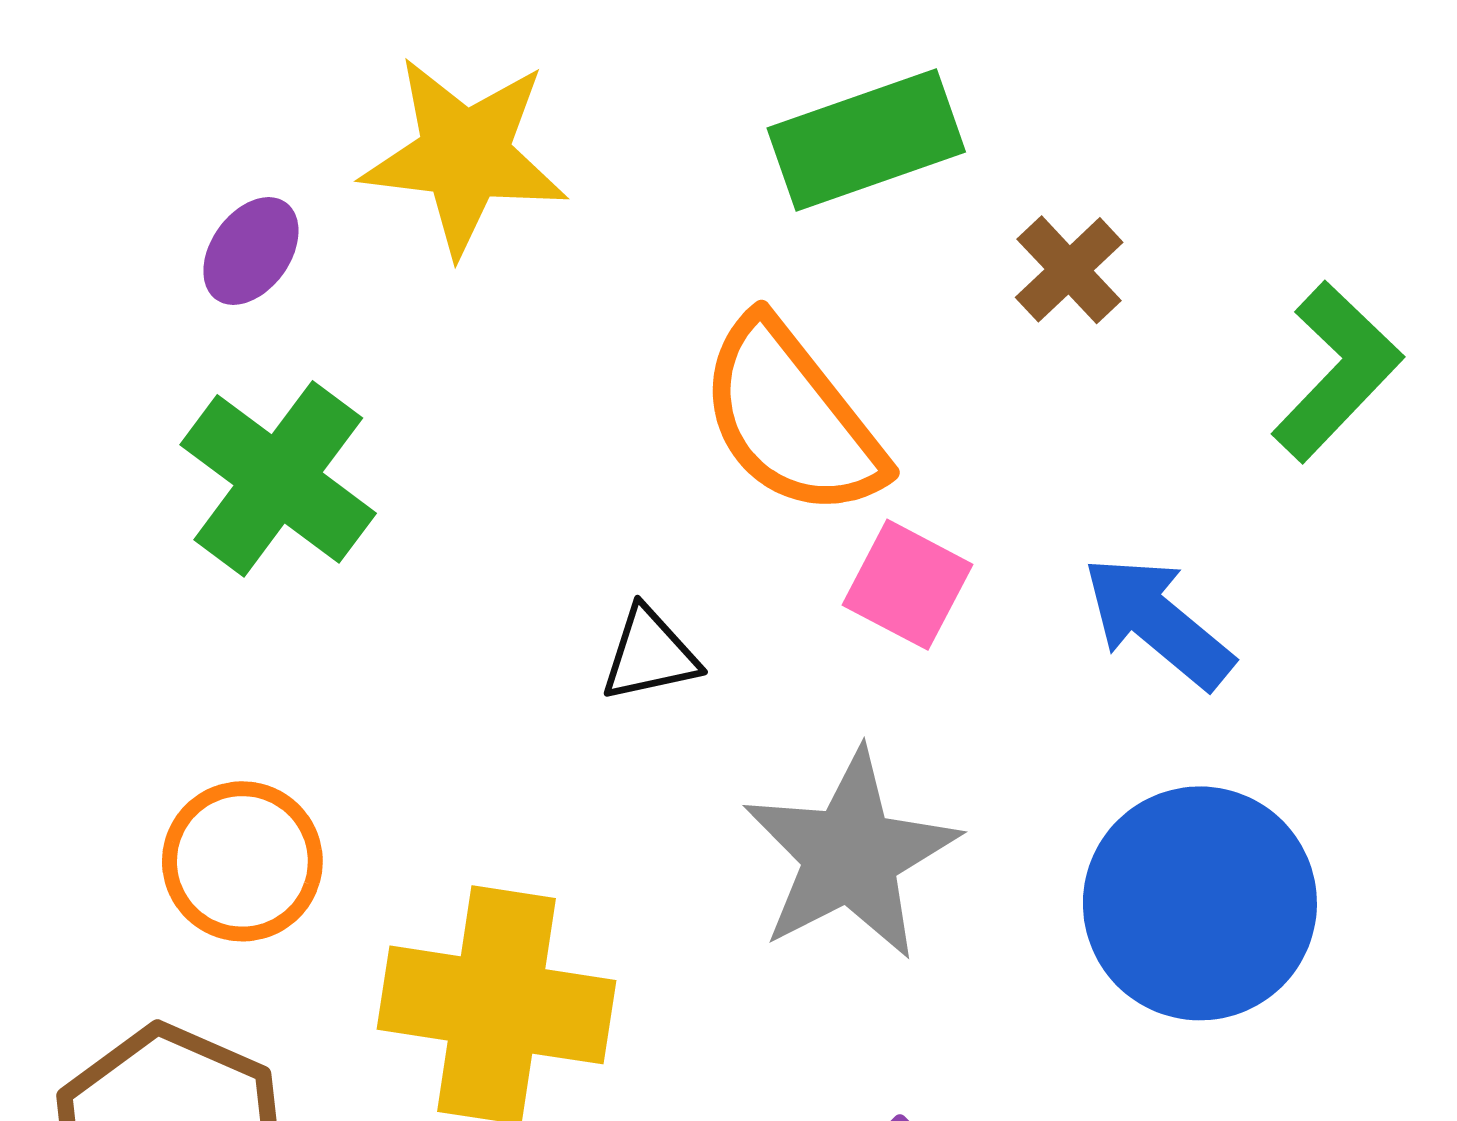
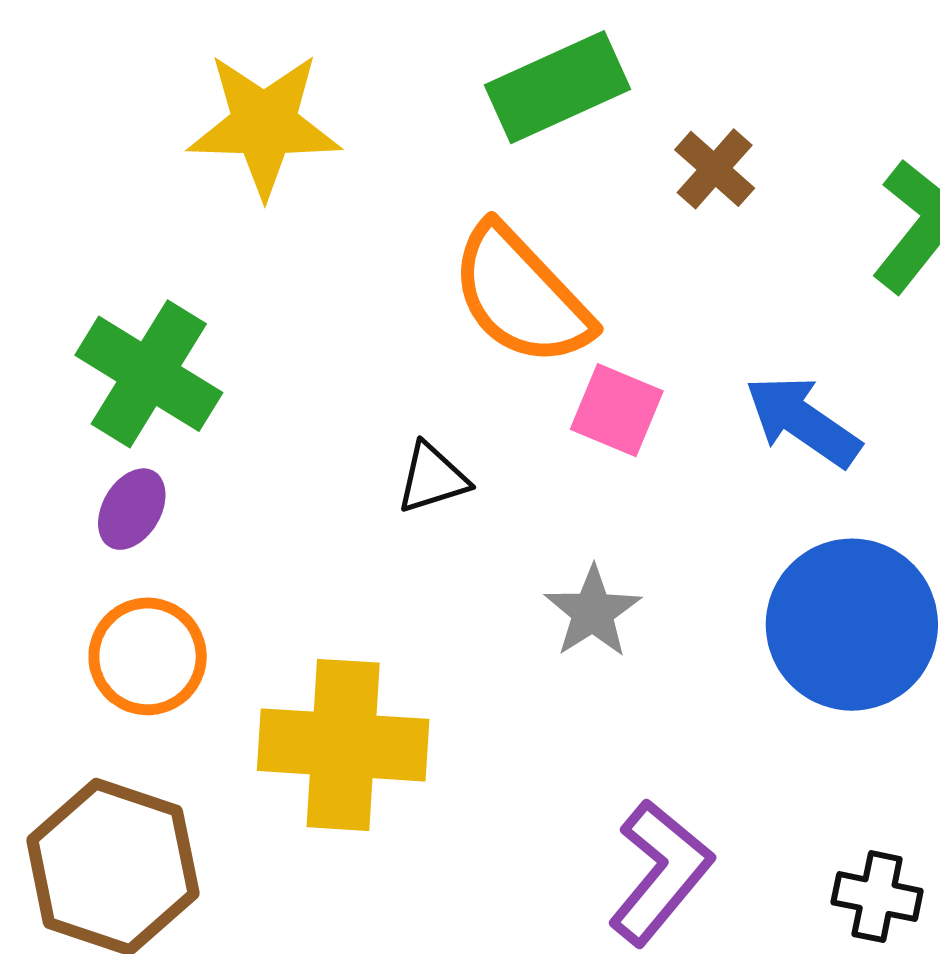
purple ellipse: (251, 251) -> (132, 509), moved
gray star: (850, 855) -> (593, 612), size x0.6

